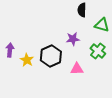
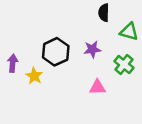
black hexagon: (51, 56) -> (56, 52), moved

